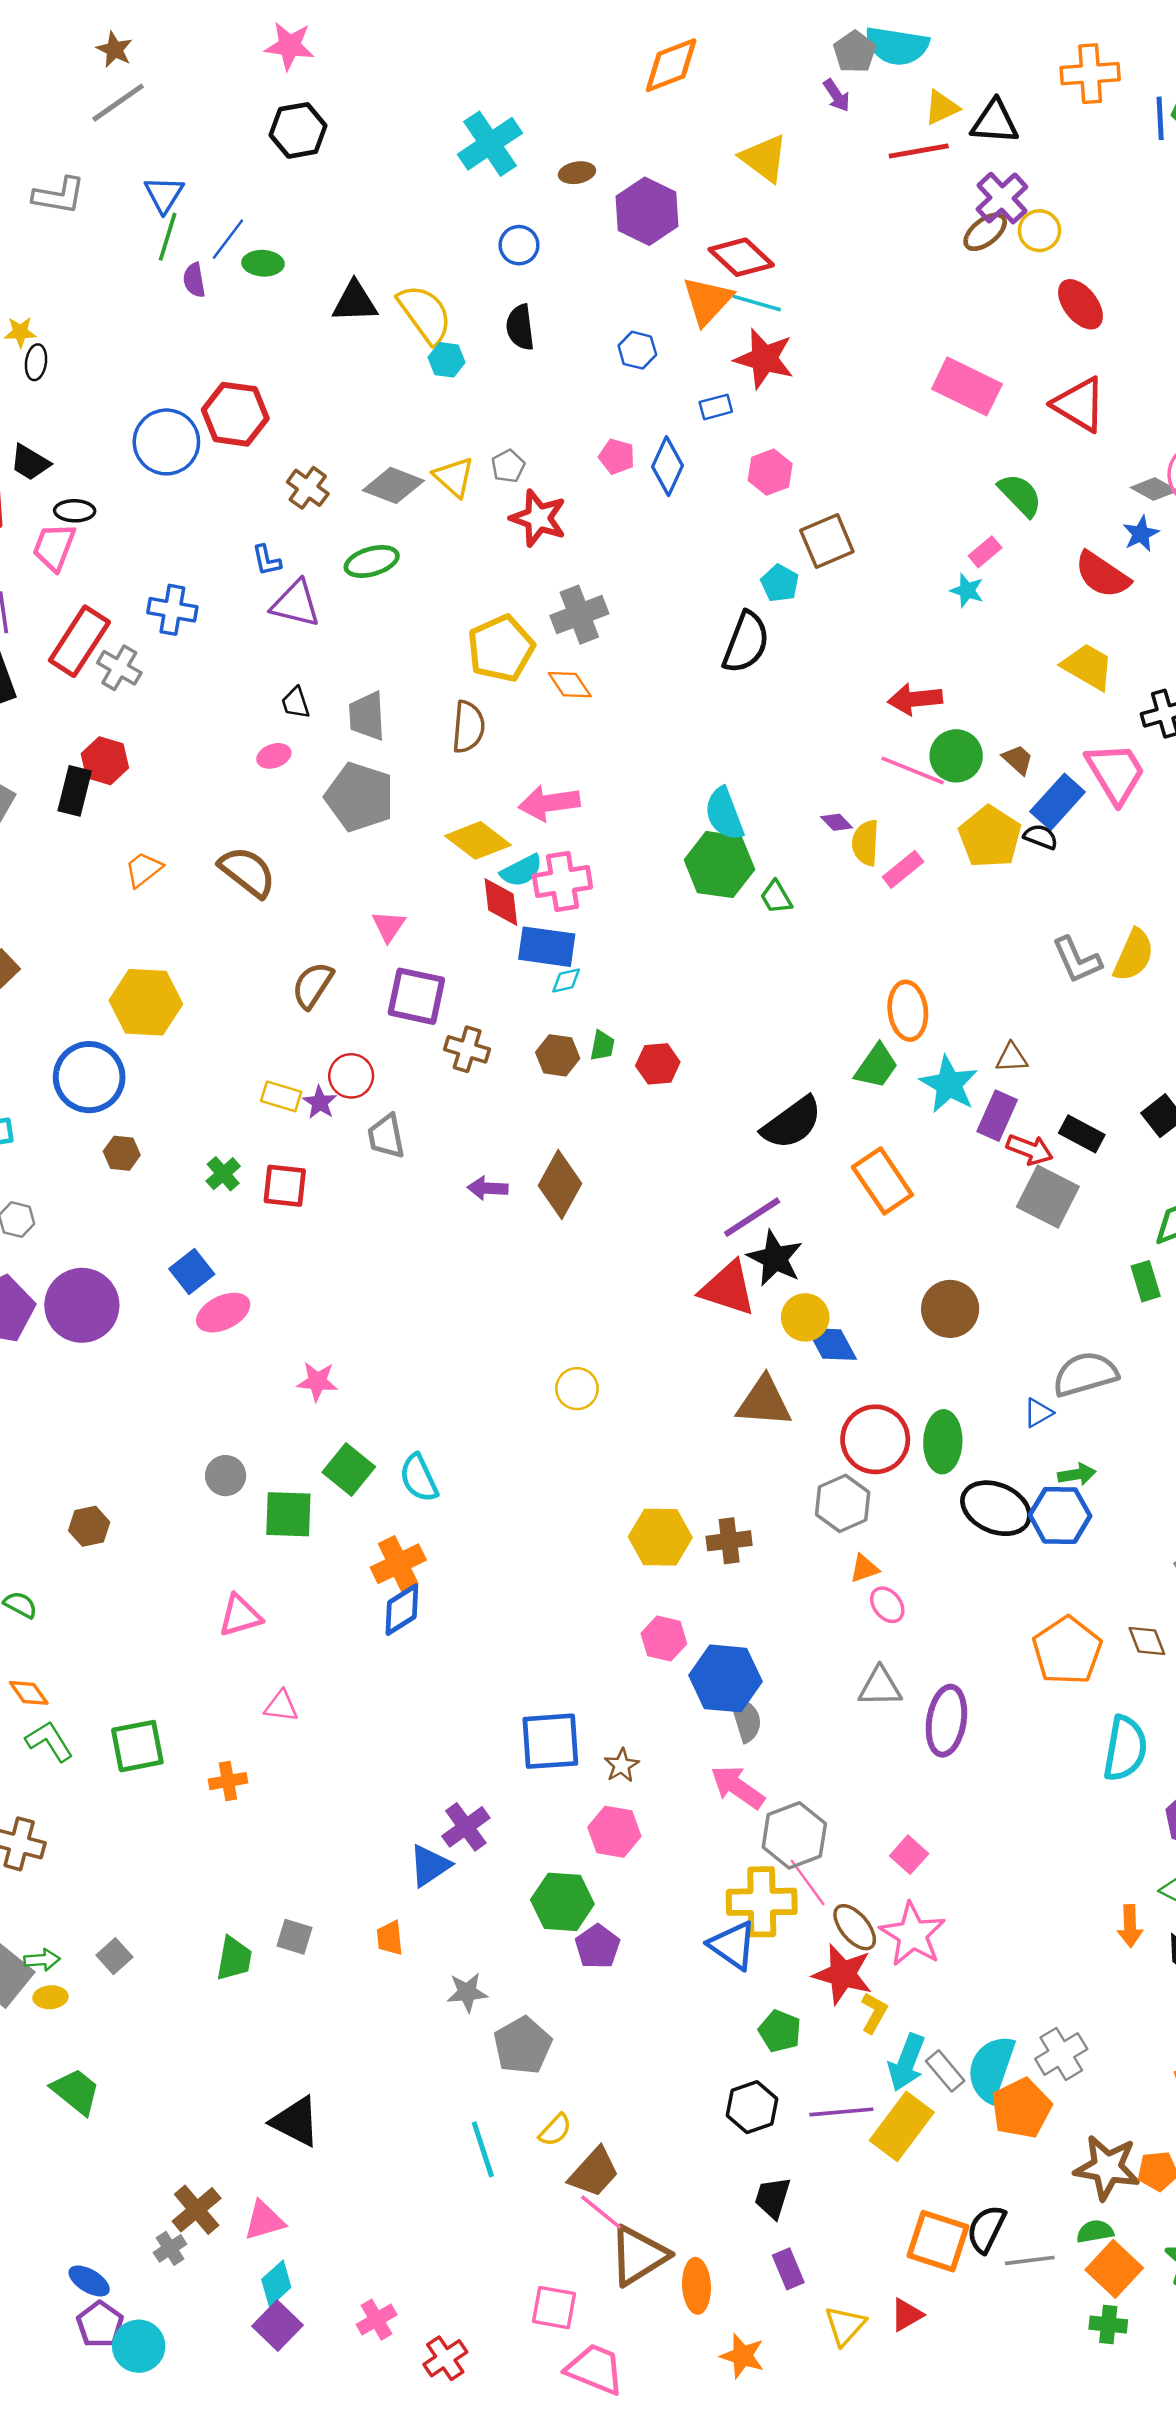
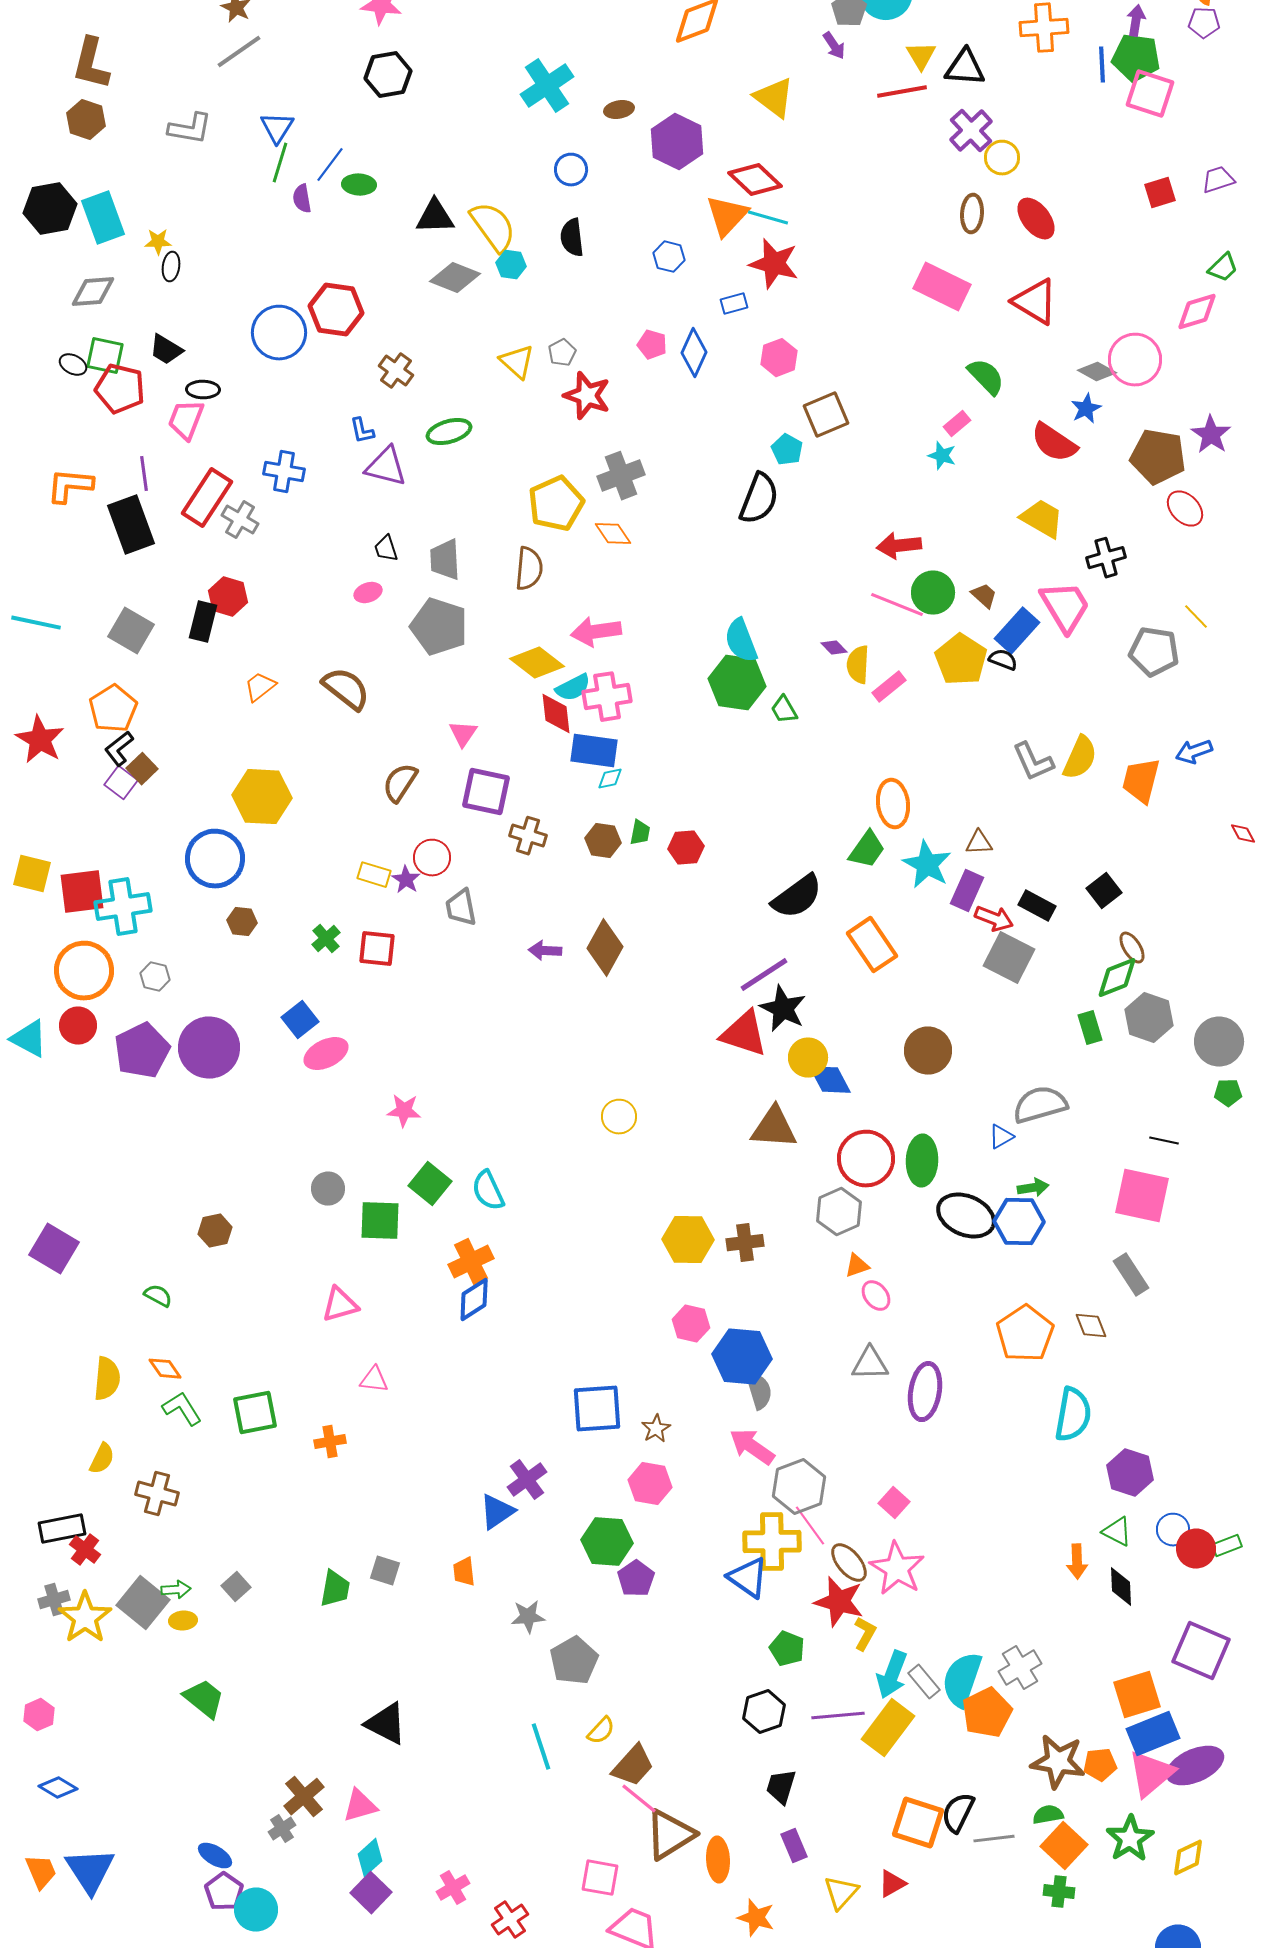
yellow triangle: (942, 107) -> (921, 56), turned -36
brown ellipse: (985, 232) -> (972, 214), moved, turned -48
gray diamond: (393, 485) -> (455, 278), moved

